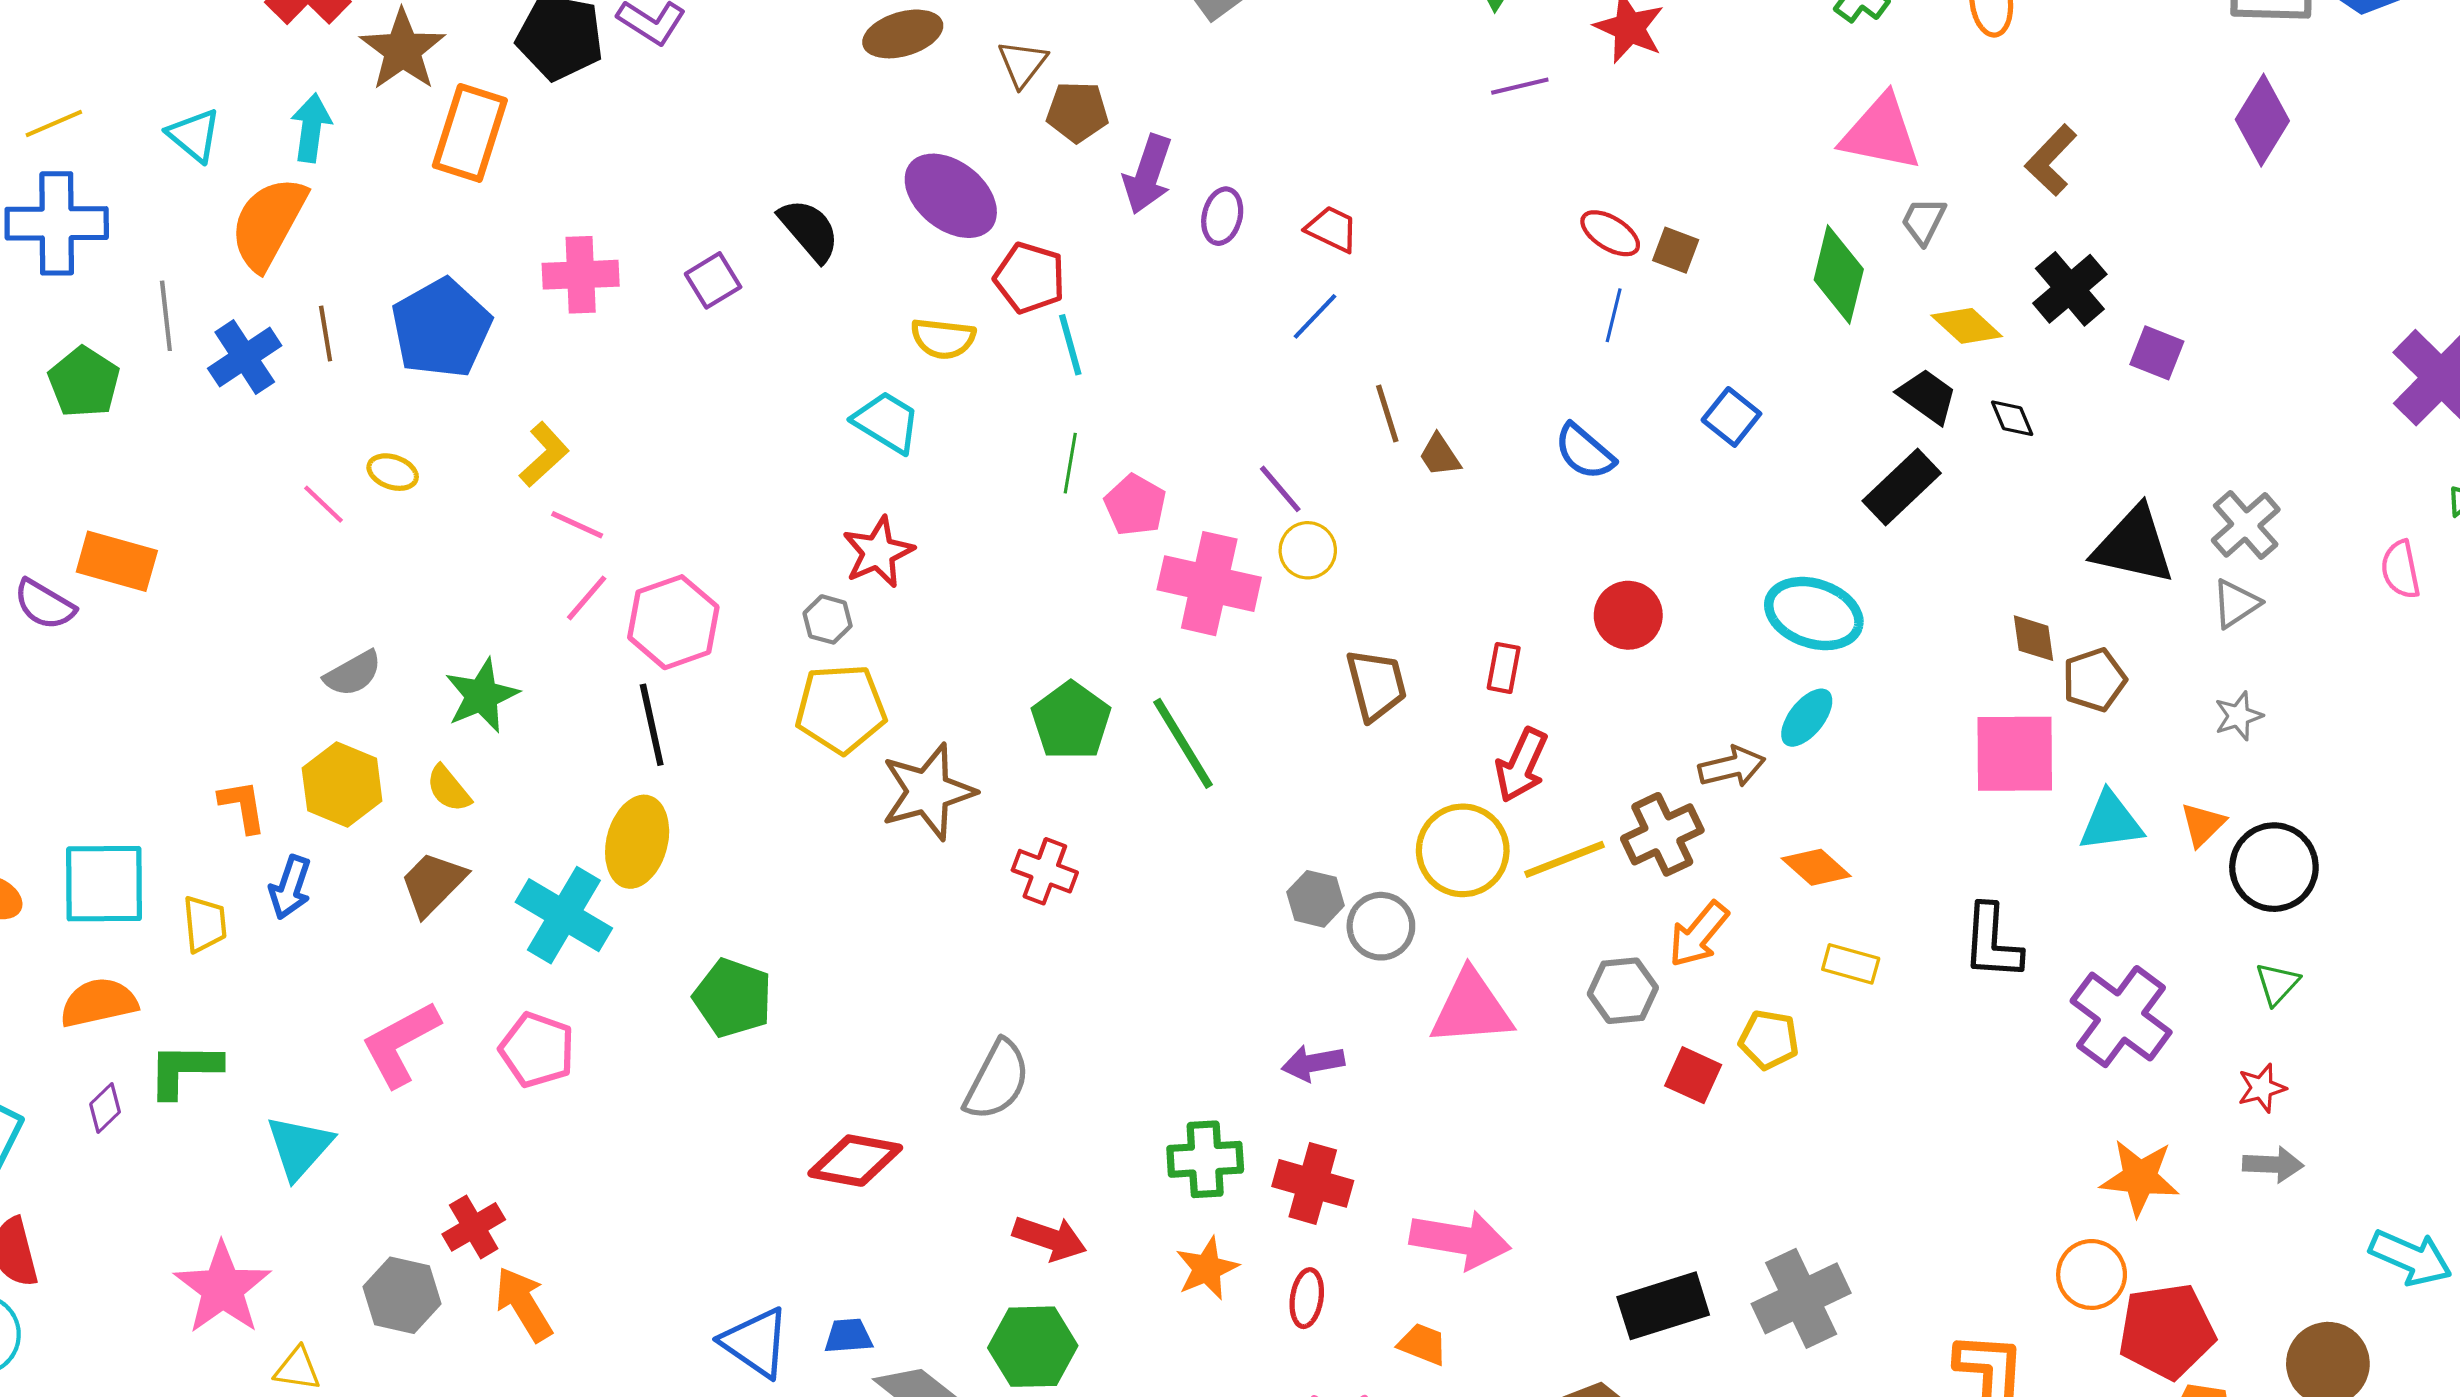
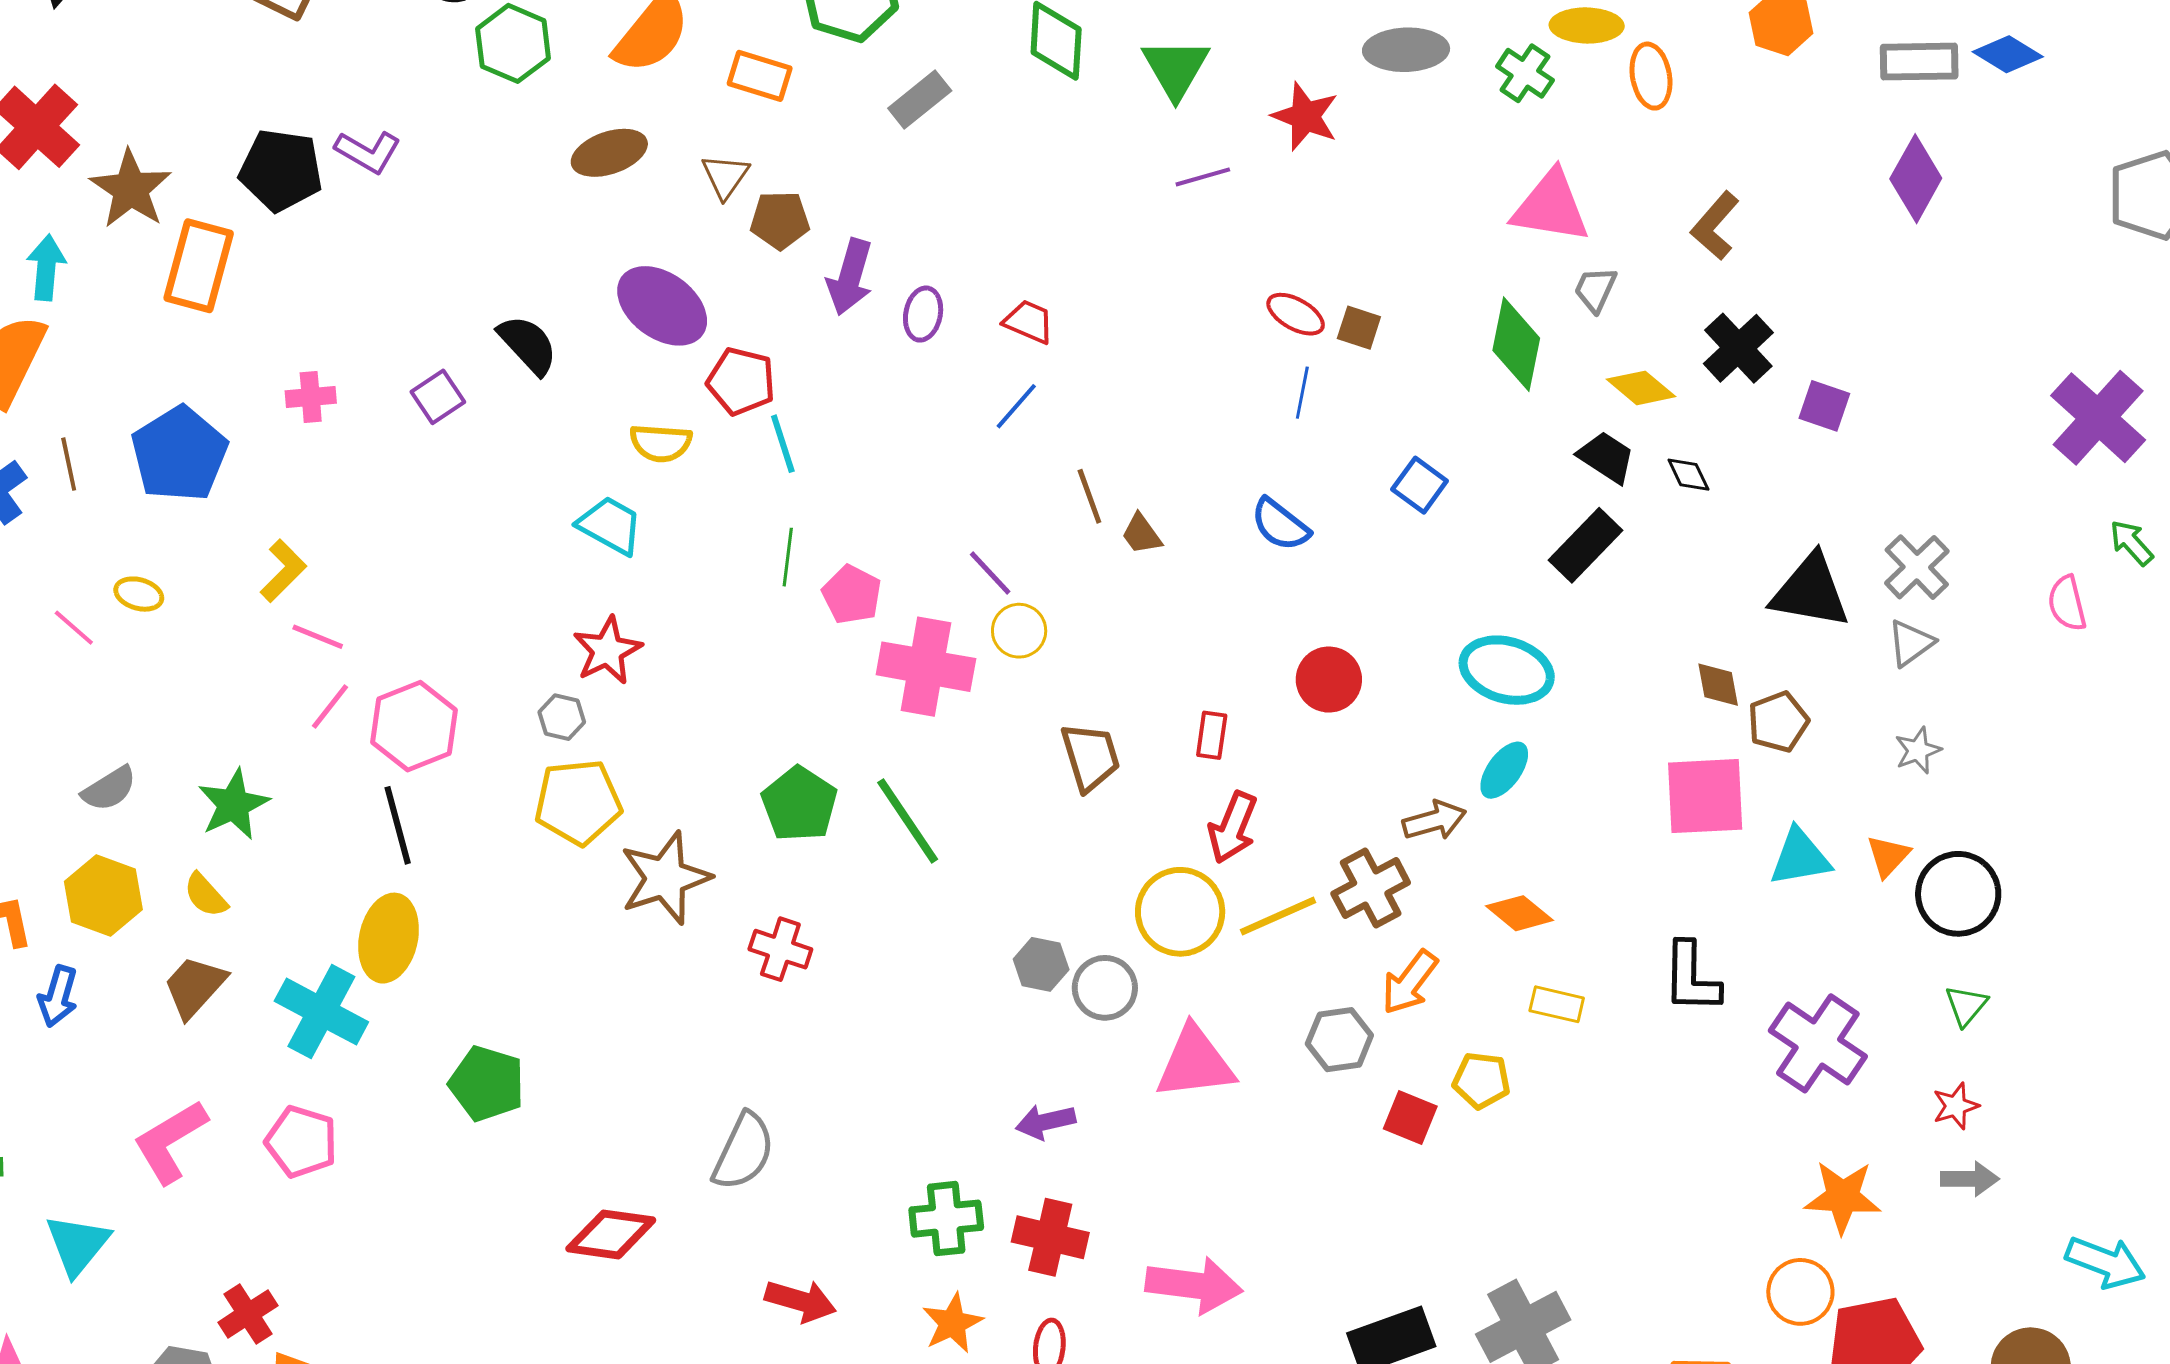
pink cross: (581, 275) -> (311, 397), size x0.7

